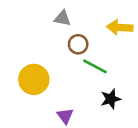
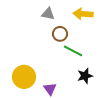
yellow arrow: (120, 27) -> (83, 14), moved
yellow circle: (34, 79) -> (24, 77), moved

